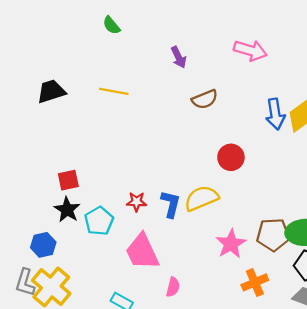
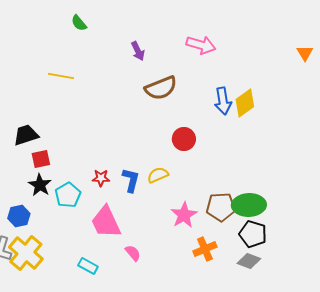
black trapezoid: (51, 91) -> (26, 135), moved
yellow line: (114, 91) -> (61, 76), moved
brown semicircle: (205, 99) -> (161, 88), size x1.4
yellow semicircle: (201, 198) -> (158, 175), size x0.7
pink semicircle: (173, 287) -> (133, 253), turned -54

